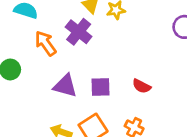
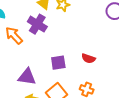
purple triangle: (65, 86) -> (27, 77), moved

